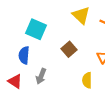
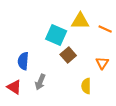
yellow triangle: (81, 15) -> (80, 21), turned -42
cyan square: (36, 29) -> (56, 35), moved

